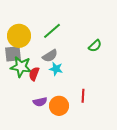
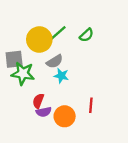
yellow circle: (19, 36) -> (39, 39), moved
green semicircle: (95, 46) -> (86, 35), moved
red semicircle: (34, 74) -> (38, 101), moved

